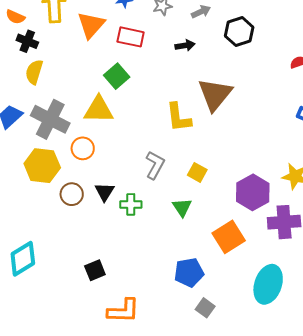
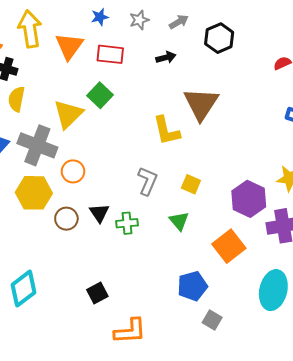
yellow triangle: (99, 110) -> (68, 114), moved, turned -40

